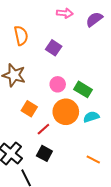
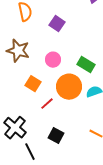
pink circle: (58, 84) -> (53, 60), moved
black square: (44, 153) -> (56, 136), moved

